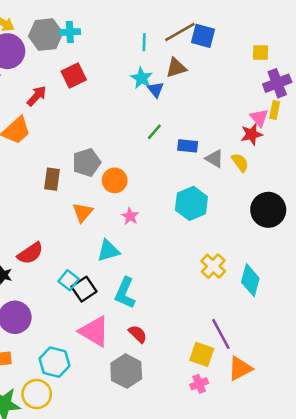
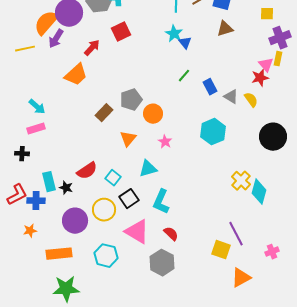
brown triangle: (176, 68) -> (225, 29), moved
blue rectangle: (188, 146) -> (210, 87), turned 56
brown rectangle: (52, 179) -> (104, 113), turned 36
yellow cross: (213, 266) -> (241, 181), moved
cyan square: (69, 280) -> (113, 178), moved
orange triangle: (240, 368) -> (241, 278), moved
pink cross: (199, 384) -> (272, 252), moved
yellow circle: (37, 394) -> (104, 210), moved

